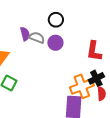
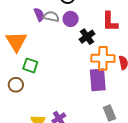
black cross: (96, 78) -> (87, 37), moved
orange cross: (82, 86) -> (103, 58), turned 30

